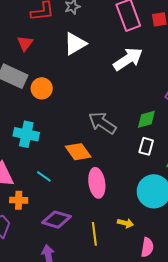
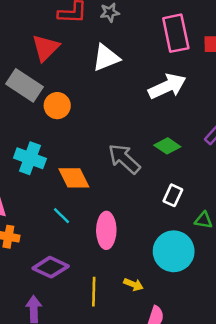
red triangle: (25, 43) -> (46, 48), size x1.4
green diamond: (146, 119) -> (167, 146), moved, turned 40
orange diamond: (78, 152) -> (74, 178), moved
cyan line: (44, 176) -> (62, 216), moved

